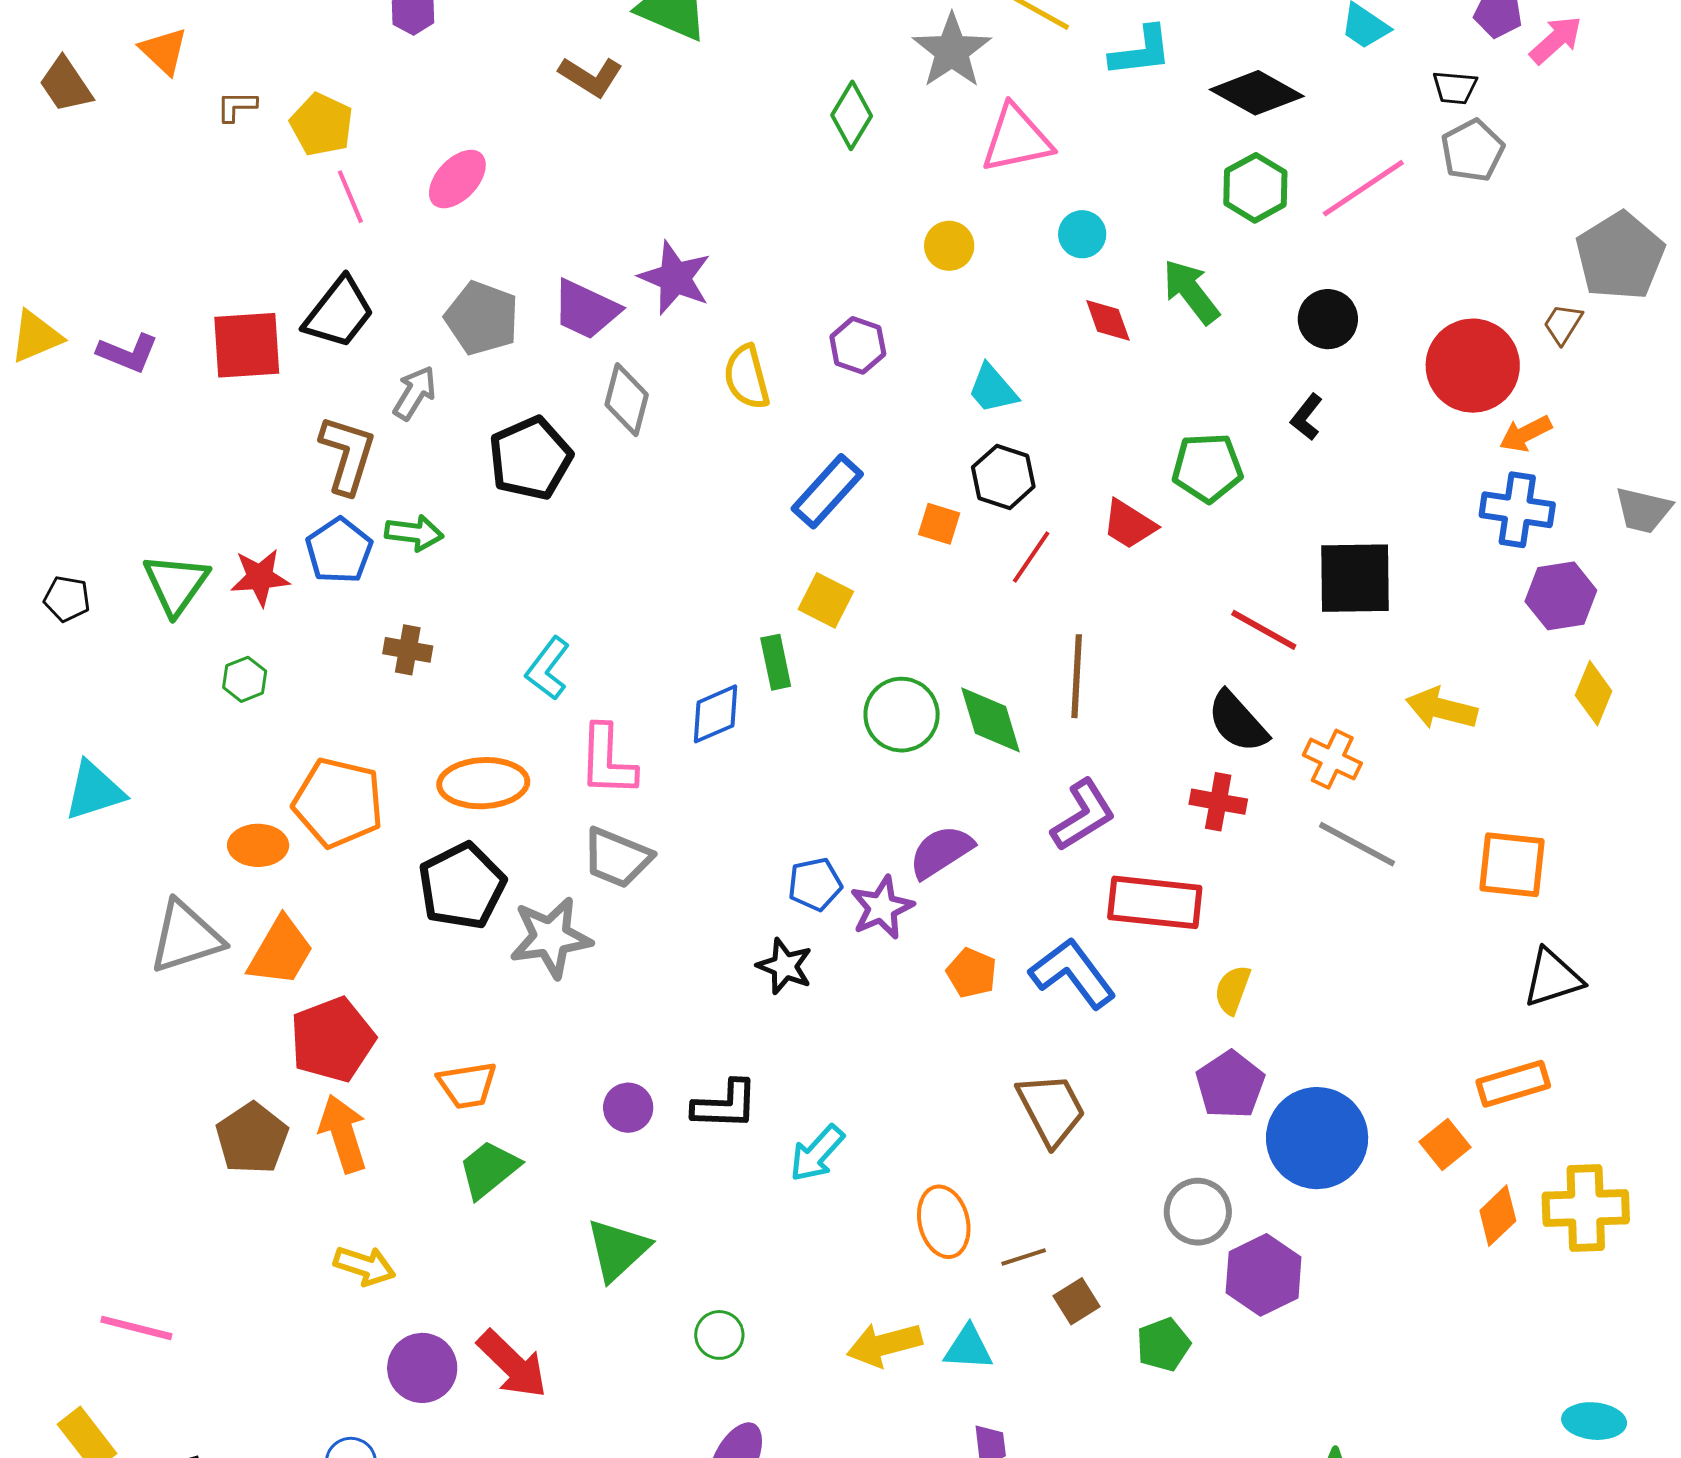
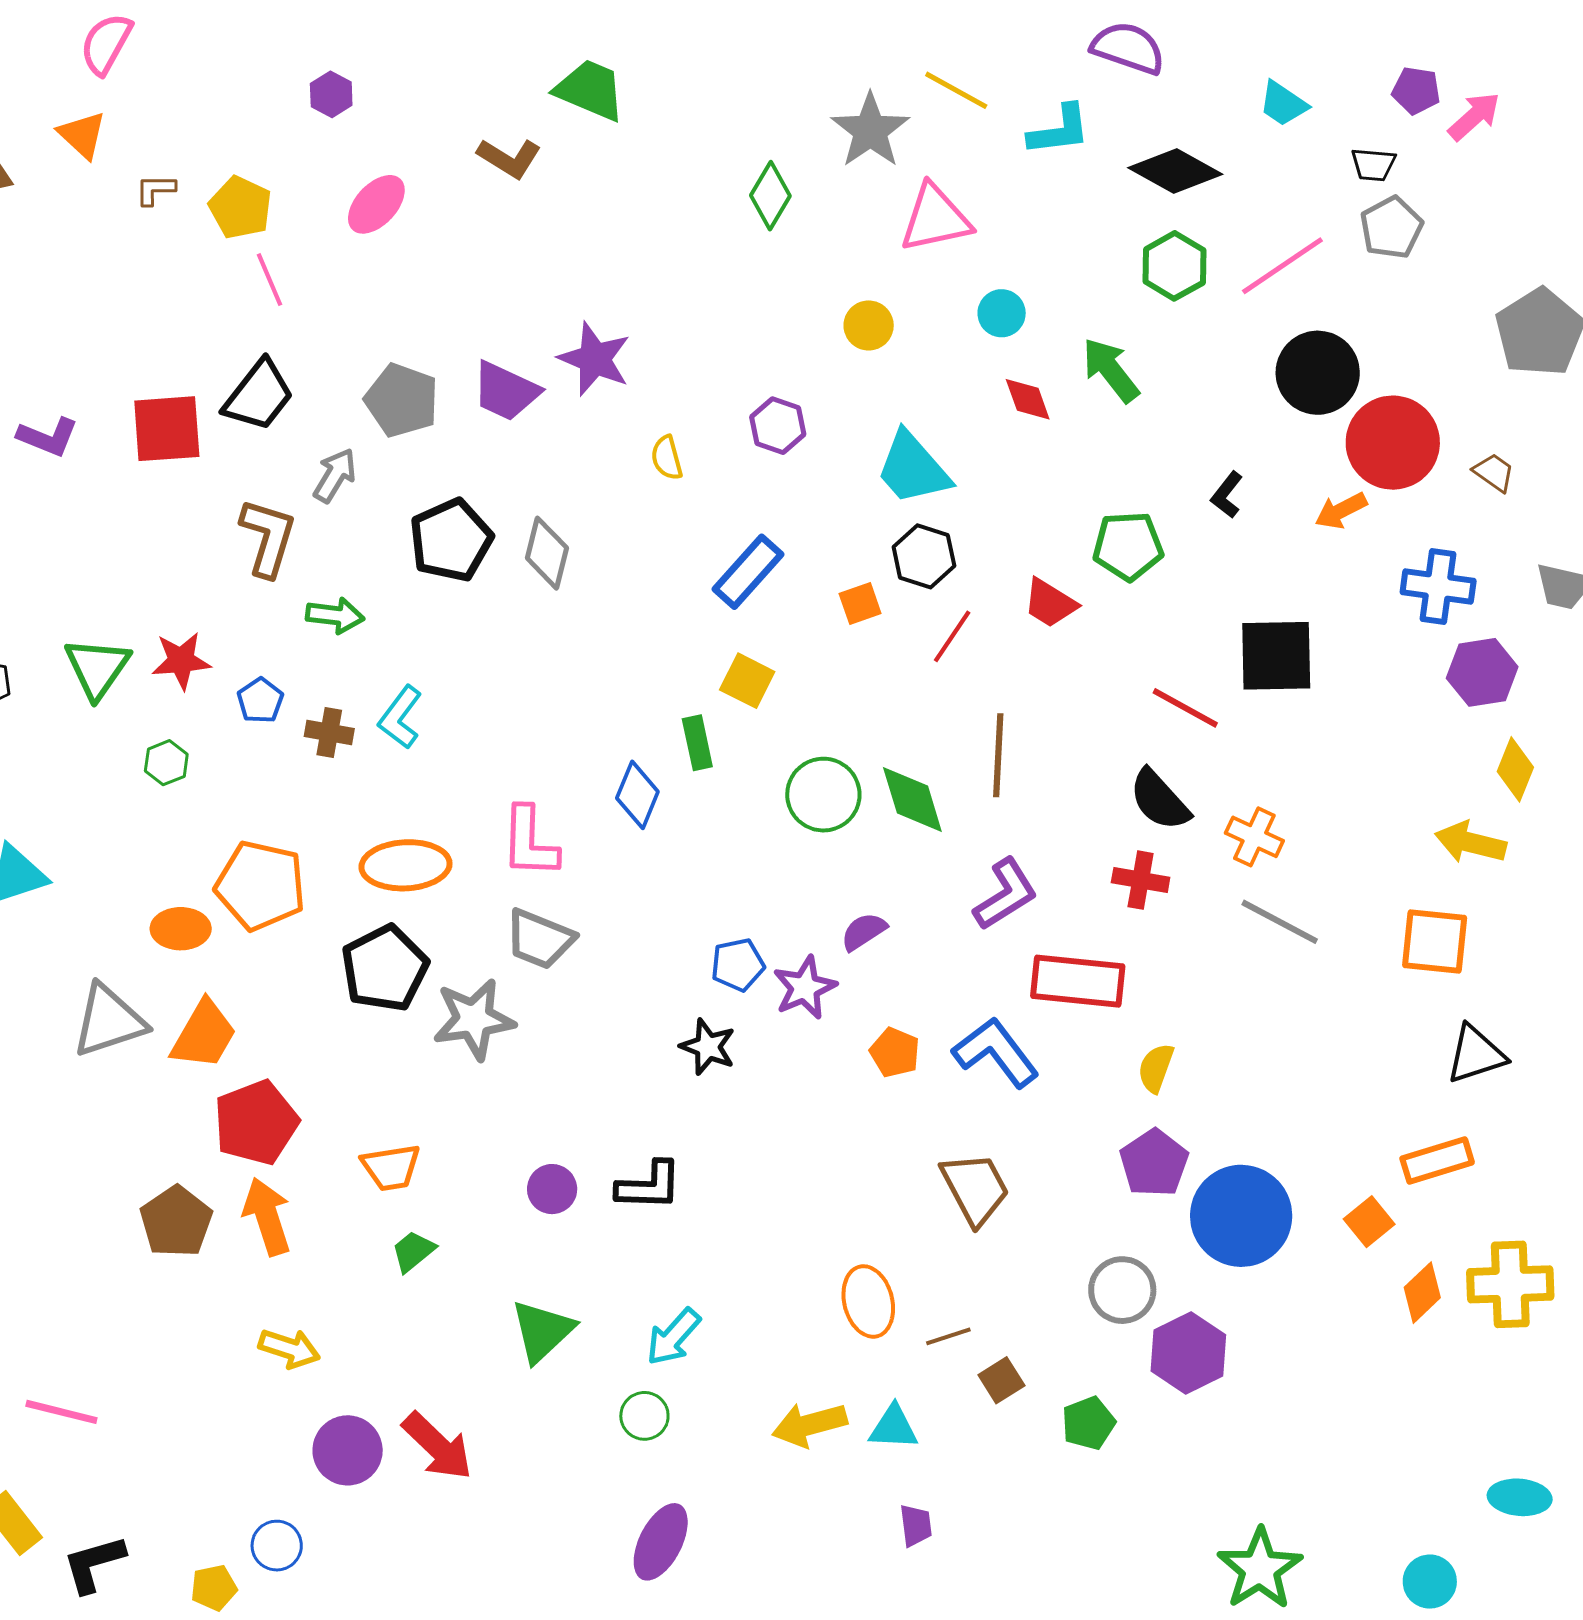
pink ellipse: (457, 179) -> (376, 204), moved
black circle: (1328, 319) -> (1318, 373), moved, size x1.4
brown trapezoid: (1563, 324) -> (1494, 472), moved, turned 93
yellow semicircle: (747, 377) -> (667, 458), size x0.7
cyan trapezoid: (993, 389) -> (913, 468), size x1.5
gray diamond: (627, 400) -> (547, 553), moved
orange arrow: (1525, 434) -> (1341, 511), moved
orange square: (939, 524) -> (860, 604), turned -36
blue pentagon: (339, 551) -> (260, 701), moved, size x0.7
cyan L-shape: (548, 668) -> (400, 717), moved
yellow arrow: (1442, 708) -> (1470, 842), moved
blue diamond: (716, 714) -> (637, 795), turned -44
purple semicircle: (941, 852) -> (864, 931), size x0.7
cyan arrow: (817, 1153) -> (673, 1337), moved
green trapezoid: (489, 1169) -> (413, 1251), size x0.7

